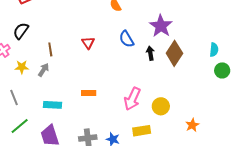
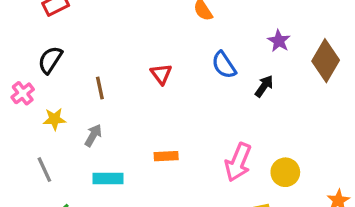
purple star: (161, 26) -> (279, 41), size x0.6
black arrow: (150, 53) -> (264, 86), turned 48
brown diamond: (174, 53) -> (326, 61), moved
gray arrow: (44, 70) -> (93, 135), moved

